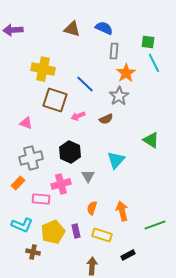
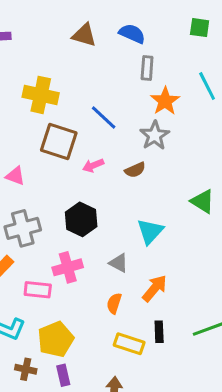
green square: (148, 42) -> (200, 28), moved
gray triangle: (88, 176) -> (119, 263), moved, turned -32
orange arrow: (122, 211) -> (155, 288), moved, turned 54
purple rectangle: (76, 231) -> (63, 375), moved
black rectangle: (128, 255) -> (159, 332), moved, turned -64

